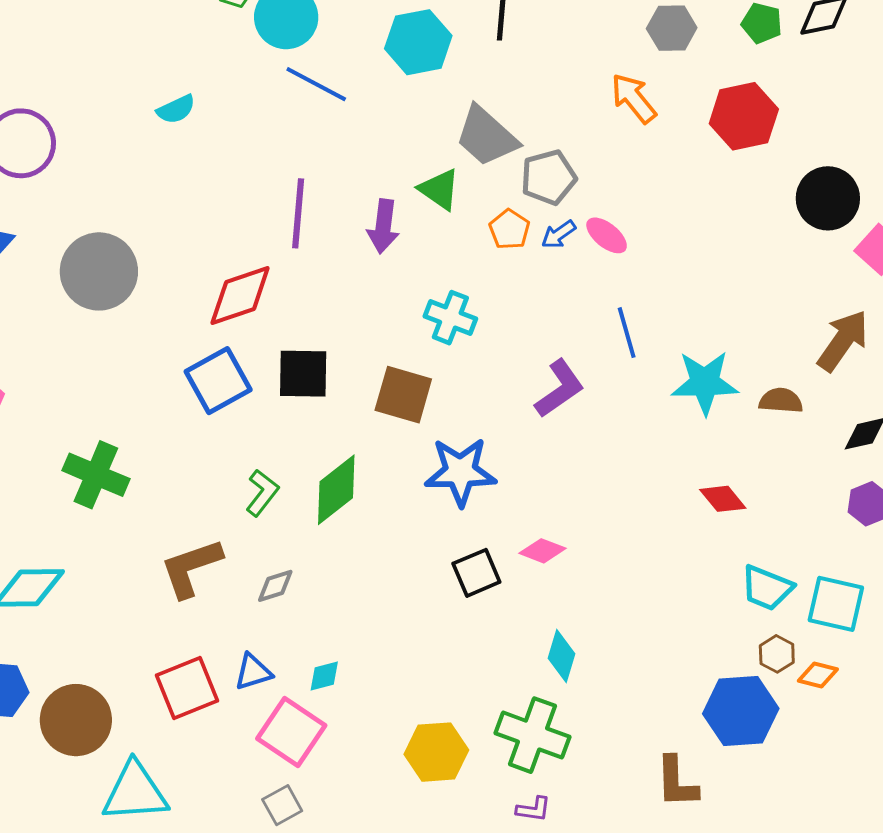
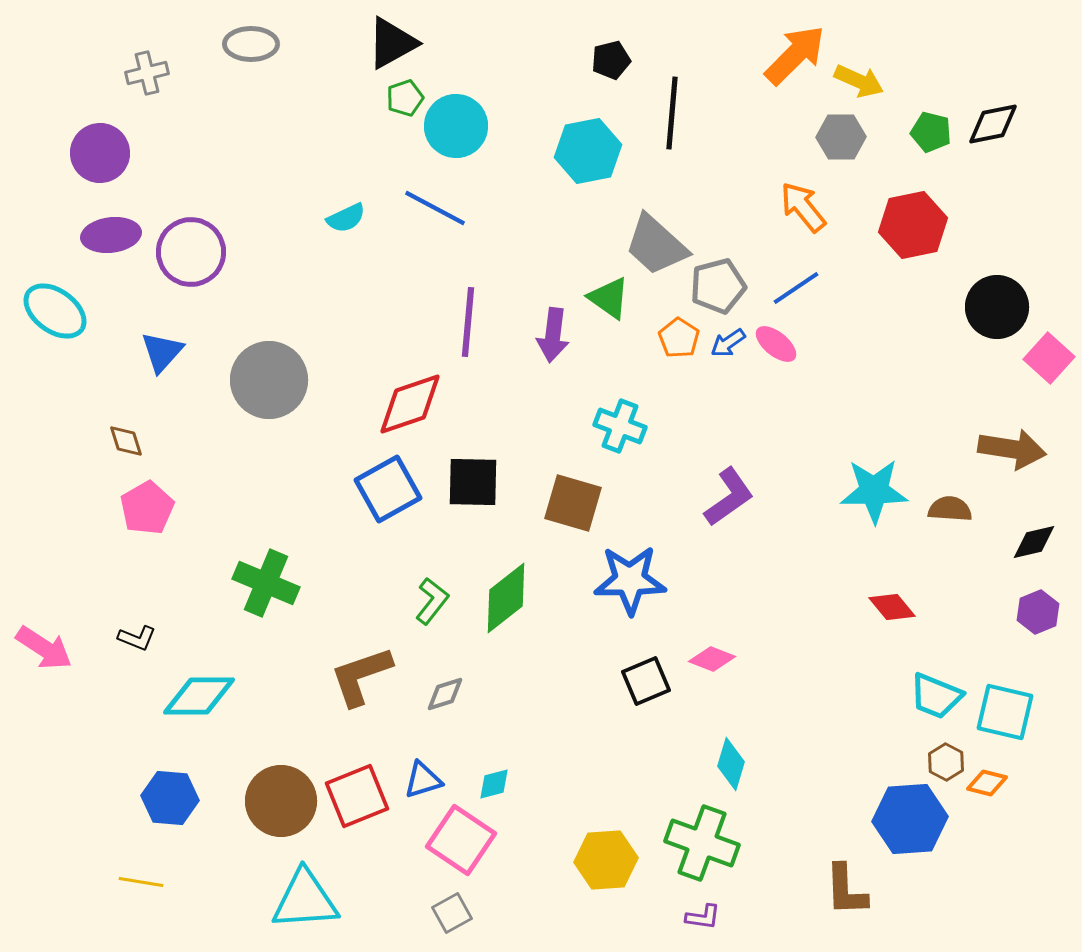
blue line: (316, 84) -> (435, 208), moved
blue line: (627, 333) -> (796, 288), moved, turned 72
brown arrow: (843, 341) -> (1012, 449), turned 64
brown circle: (76, 720) -> (281, 801), moved

